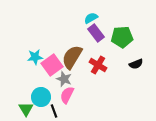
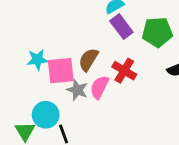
brown semicircle: (72, 57) -> (88, 60), size x0.7
pink square: (52, 65) -> (61, 71), turned 30
pink semicircle: (67, 95) -> (99, 87), moved

